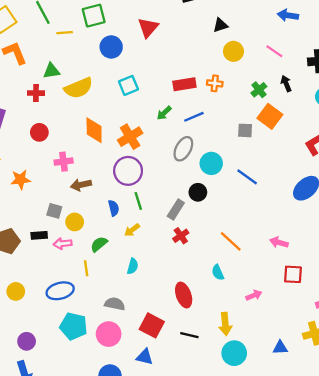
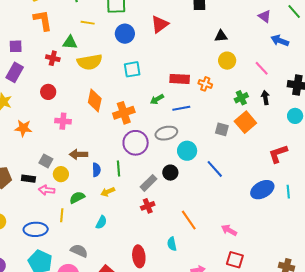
yellow line: (65, 33) -> (88, 23), moved
gray ellipse: (183, 149) -> (166, 133), turned 35
purple circle: (128, 171) -> (136, 143), moved
brown arrow: (81, 185) -> (78, 154), moved

